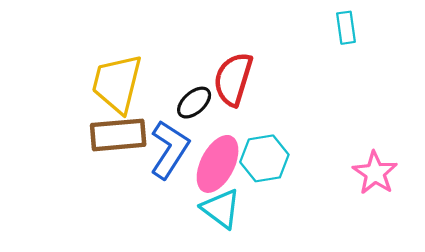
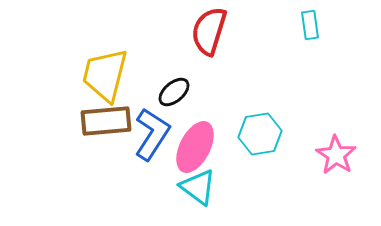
red semicircle: (233, 79) -> (209, 31), moved
cyan hexagon: (264, 158) -> (260, 134), moved

